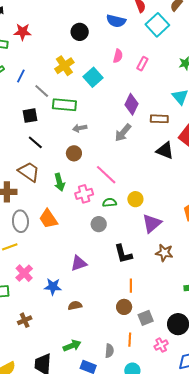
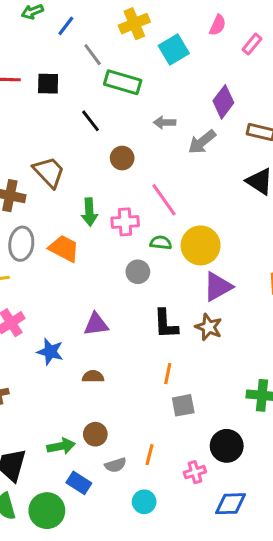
black square: (30, 116) -> (48, 84), moved
gray arrow: (80, 128) -> (165, 122), moved
black line: (35, 142) -> (91, 121), moved
green arrow: (59, 182) -> (89, 212), moved
yellow circle: (135, 199) -> (201, 245), size x1.6
orange trapezoid: (48, 219) -> (64, 248), turned 140
brown star: (164, 253) -> (209, 327), moved
brown semicircle: (75, 305) -> (93, 377), moved
brown circle: (124, 307) -> (95, 434), moved
gray square: (146, 318) -> (183, 405), moved
gray semicircle: (109, 351) -> (116, 465), turned 56

